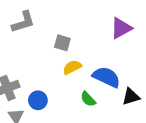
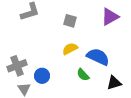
gray square: (62, 43) -> (70, 21), moved
black triangle: (131, 97) -> (114, 83), moved

